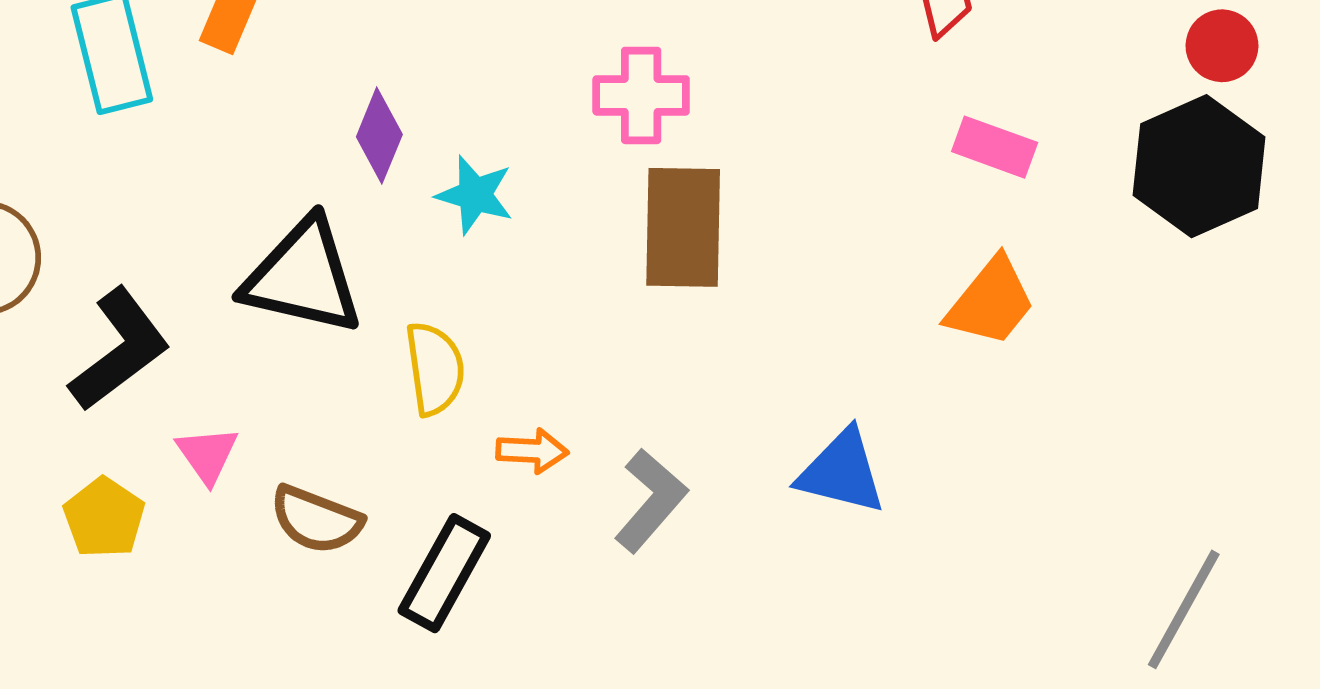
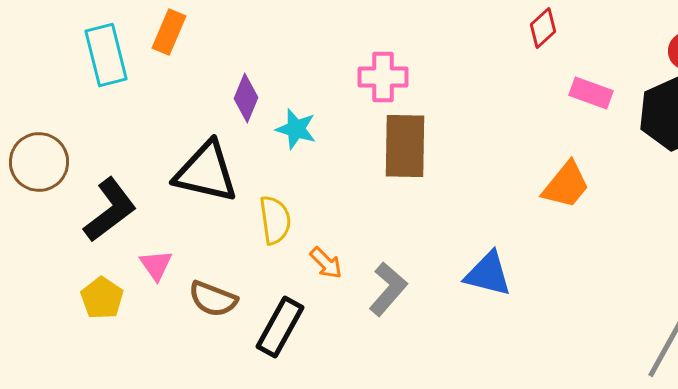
pink rectangle: (995, 147) -> (591, 93), moved
orange arrow: (532, 451) -> (326, 263), turned 42

